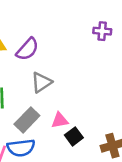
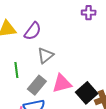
pink triangle: (60, 120) -> (62, 83), size x1.5
black square: (74, 136) -> (87, 93), moved, size x1.5

